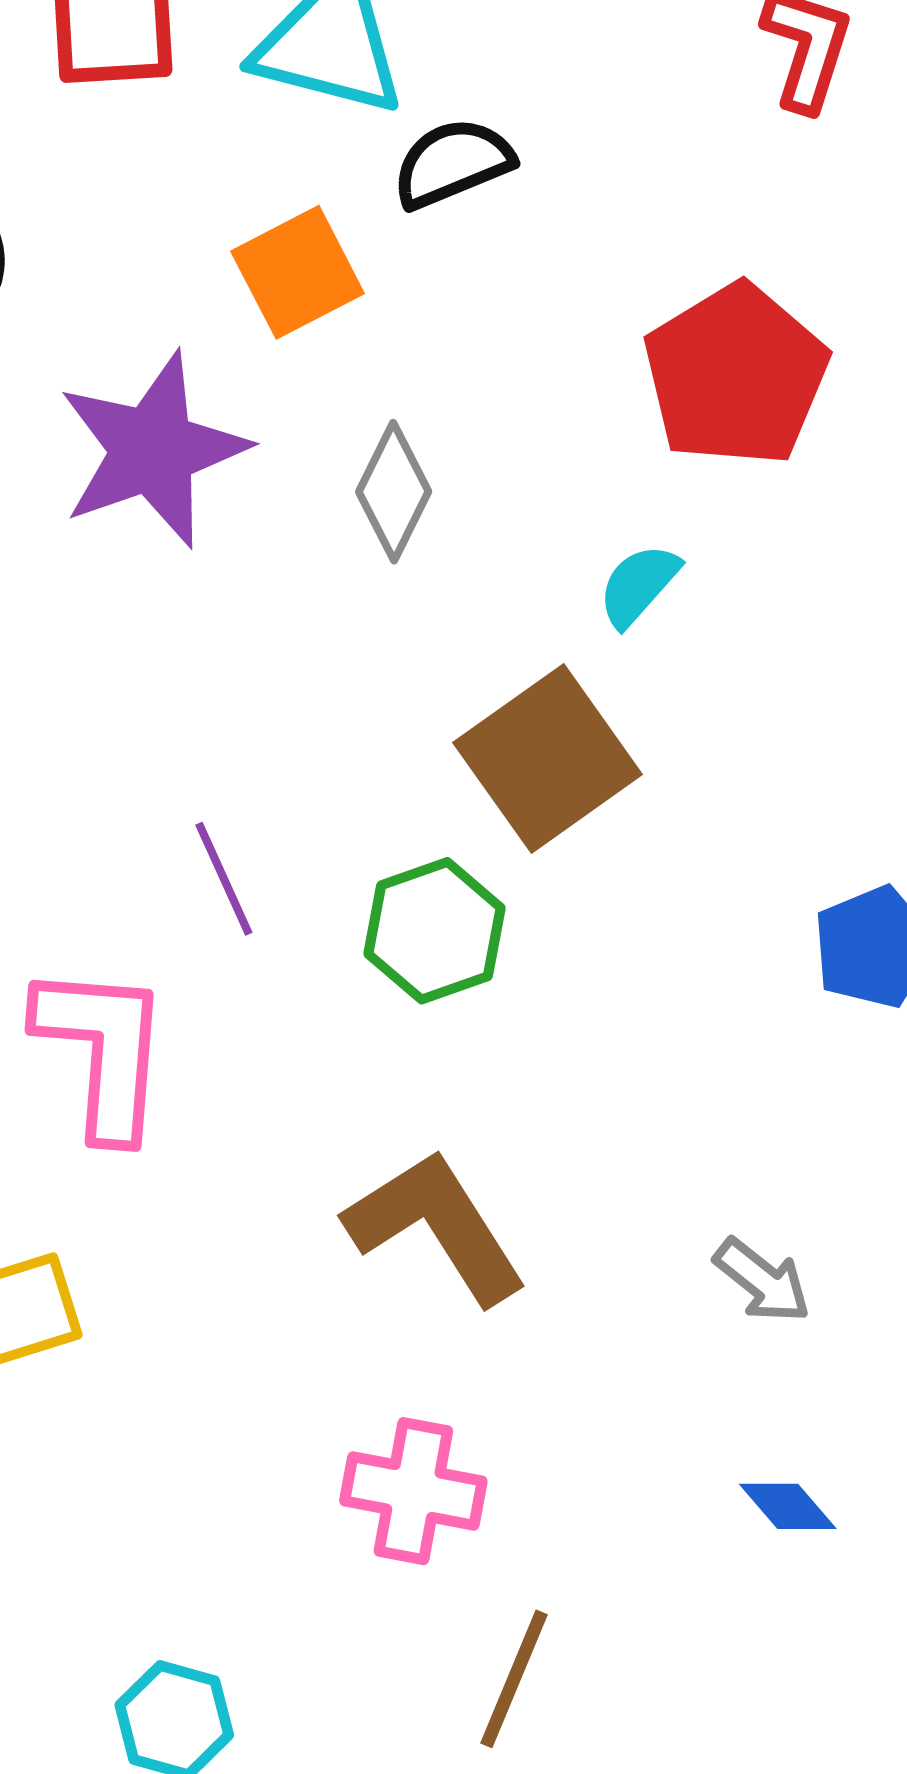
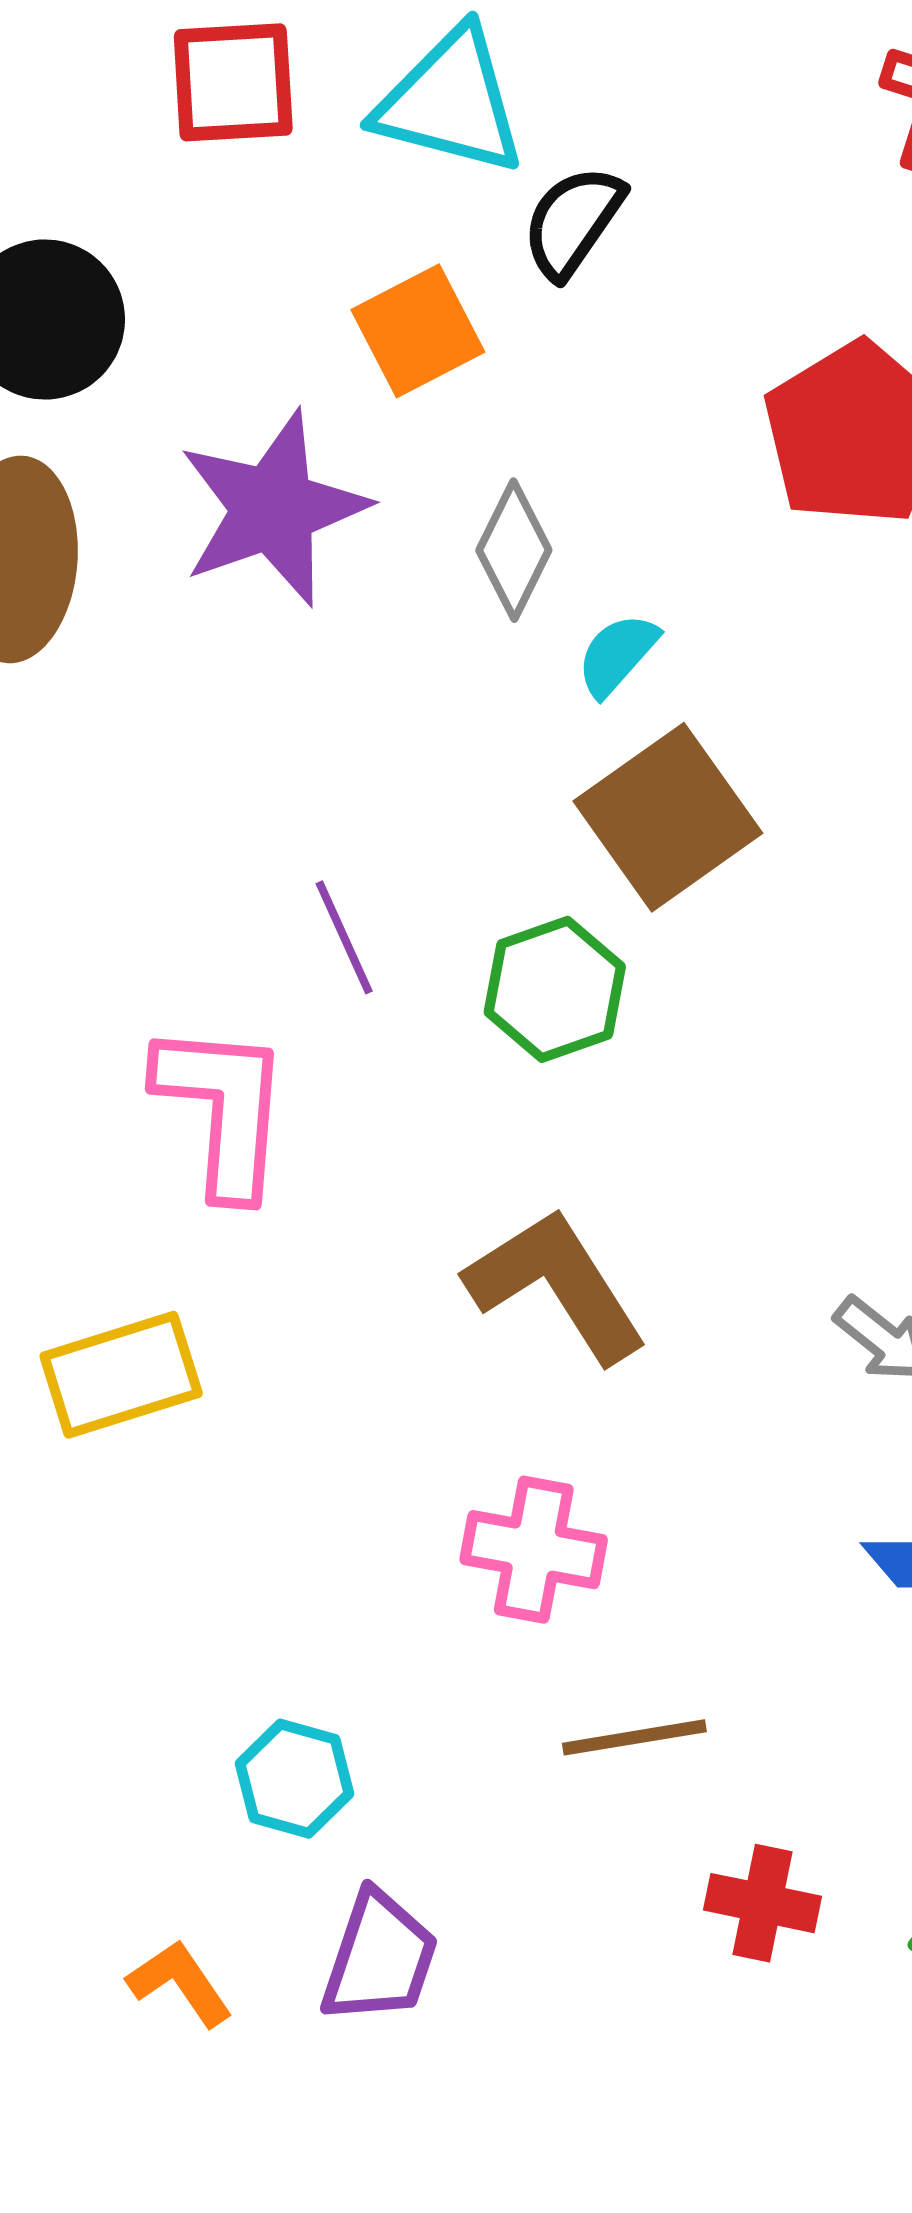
black semicircle: (453, 163) -> (573, 222), turned -33
cyan semicircle: (639, 585) -> (617, 655), moved
brown line: (514, 1679) -> (634, 1737), turned 58

